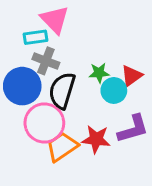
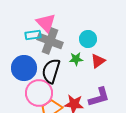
gray cross: (46, 61) -> (50, 41), moved, size x1.4
cyan circle: (114, 90) -> (88, 39), moved

